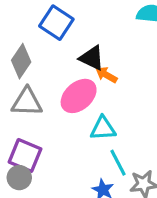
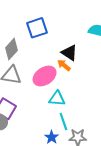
blue square: (56, 23) -> (37, 28), turned 30
black triangle: (92, 58) -> (69, 53), moved

